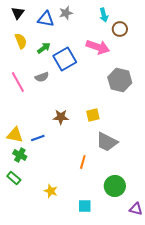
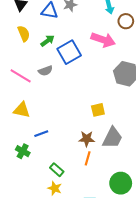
pink line: (18, 82) -> (21, 76), turned -30
brown star: (61, 117) -> (87, 139), moved
yellow triangle: (15, 135) -> (22, 110), moved
gray trapezoid: (107, 142) -> (112, 138), turned -90
green rectangle: (14, 178) -> (57, 170), moved

